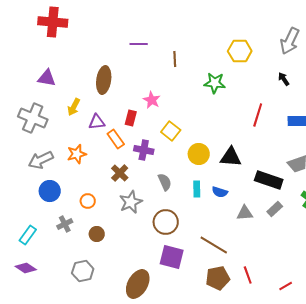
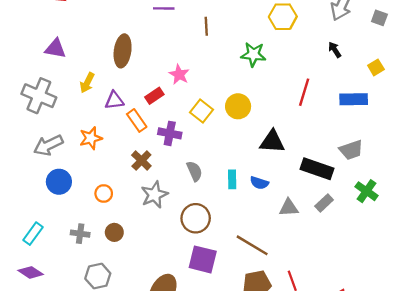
red rectangle: (131, 118) -> (154, 96), turned 42
yellow circle: (199, 154) -> (238, 106), moved
gray cross: (65, 224) -> (80, 234), moved, turned 35

